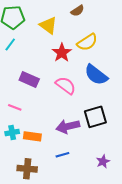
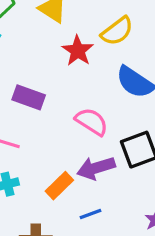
pink semicircle: (66, 85) -> (92, 122), moved
orange rectangle: (32, 136) -> (59, 186), moved, turned -48

